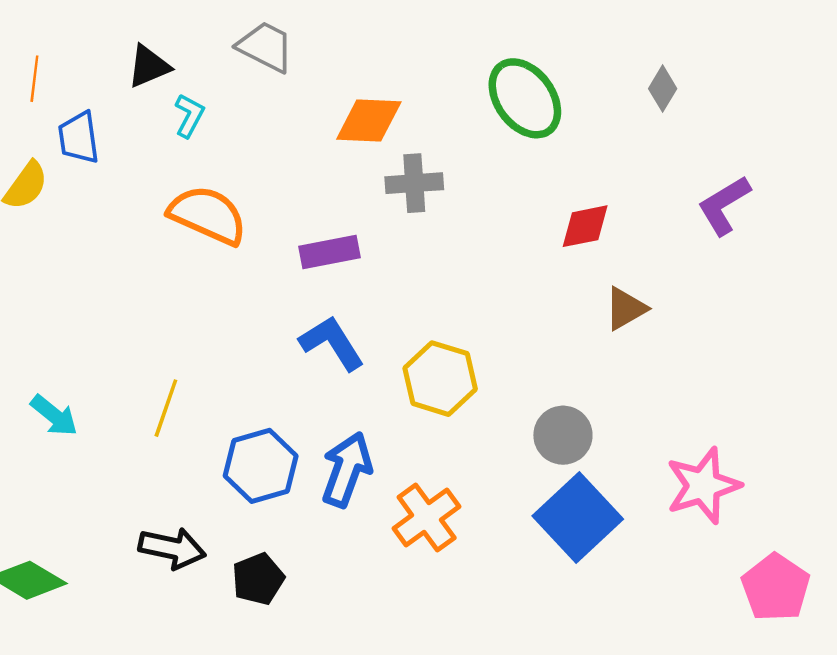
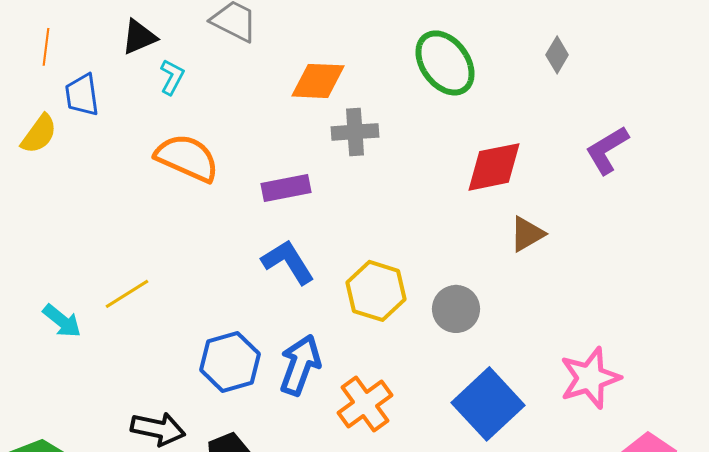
red diamond: (585, 226) -> (494, 167), size x1.4
yellow line: (166, 408) -> (127, 294), moved, turned 39
gray circle: (563, 435) -> (456, 309), moved

